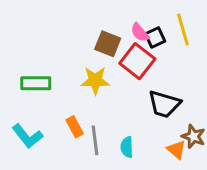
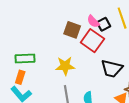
yellow star: (95, 81) -> (65, 66), moved
orange rectangle: (75, 127) -> (20, 77), moved, turned 48

